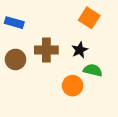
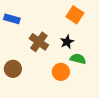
brown cross: (46, 50) -> (39, 42), turned 36
brown circle: (15, 59) -> (13, 69), moved

